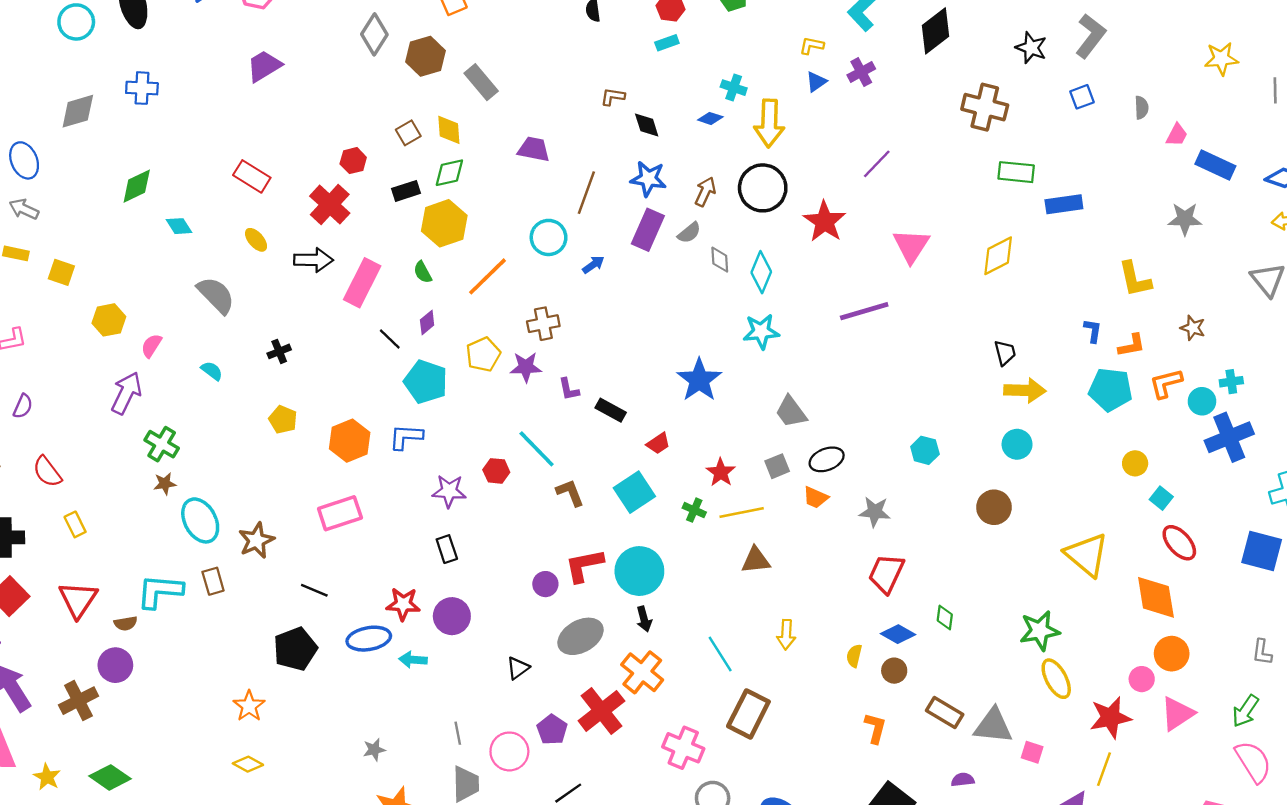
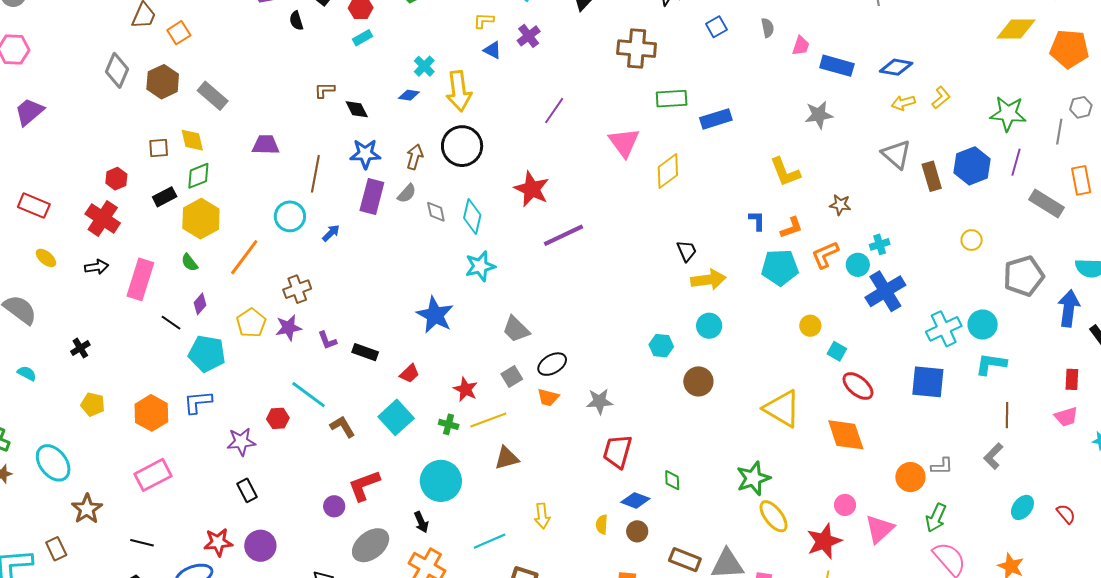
blue triangle: (816, 82) -> (492, 50), turned -48
cyan cross: (734, 88) -> (424, 66), turned 35
brown square: (408, 133) -> (159, 148), turned 35
red star: (825, 222) -> (532, 189), moved
pink triangle: (911, 246) -> (624, 142), moved
black arrow: (313, 260) -> (97, 267), size x0.7
cyan hexagon: (925, 450) -> (661, 346), moved
cyan ellipse: (200, 520) -> (53, 463), moved
cyan circle: (639, 571) -> (441, 481), moved
gray L-shape: (1262, 652) -> (942, 466), turned -90
cyan line: (720, 654) -> (490, 541), turned -72
orange circle: (1172, 654) -> (910, 477), moved

